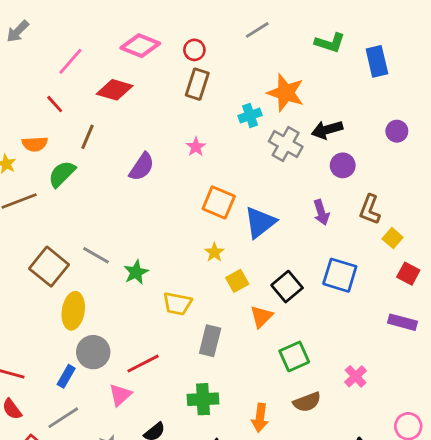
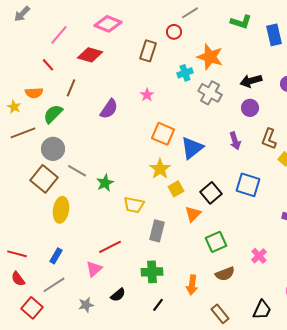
red circle: (194, 50) -> (174, 32), moved
black arrow: (327, 130) -> (251, 81), moved
yellow star: (214, 252) -> (160, 169), size x1.5
gray circle: (93, 352) -> (53, 149), moved

